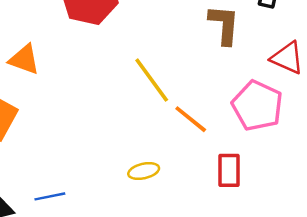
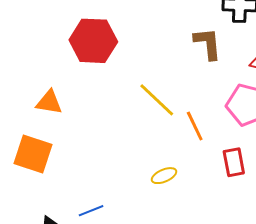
orange line: (191, 119) -> (195, 126), turned 36

